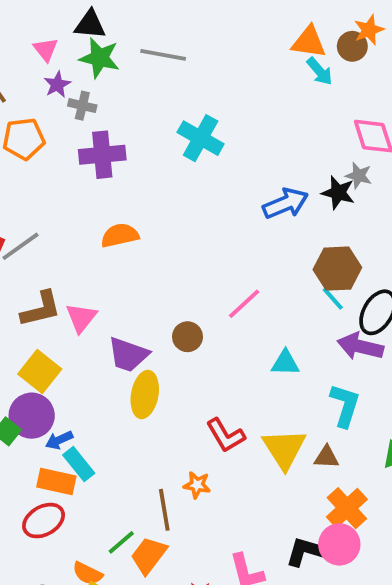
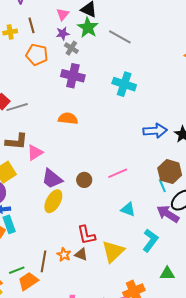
cyan cross: (201, 138) -> (124, 84), turned -30
brown triangle: (326, 457) -> (81, 254), moved

